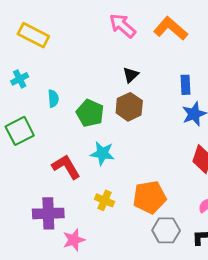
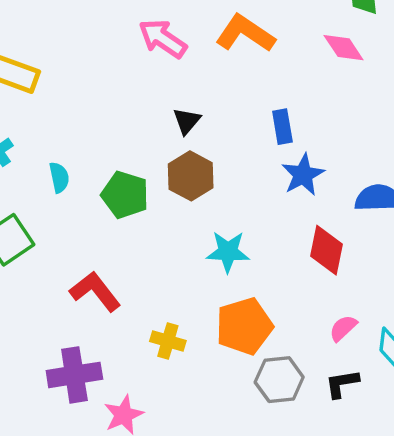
cyan star: (102, 153) -> (228, 252), moved

